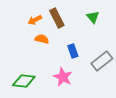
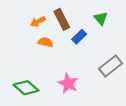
blue rectangle: (73, 51) -> (79, 37), moved, turned 64
green diamond: (24, 81) -> (26, 88), turned 35

